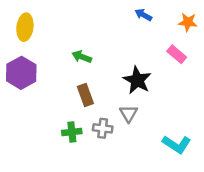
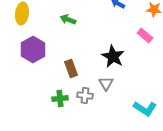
green arrow: (82, 57) -> (68, 20), moved
purple hexagon: (21, 73) -> (33, 50), moved

